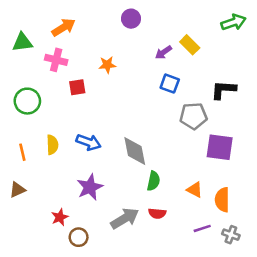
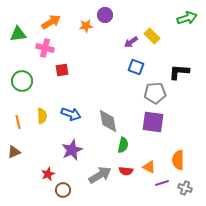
orange star: (107, 65) -> (86, 26), moved
purple square: (220, 147) -> (153, 122), moved
orange triangle: (195, 190) -> (149, 167), moved

